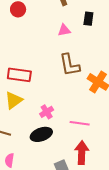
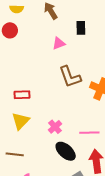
red rectangle: (19, 75) -> (22, 95), size x0.7
black ellipse: (41, 134) -> (66, 151), moved, turned 70

